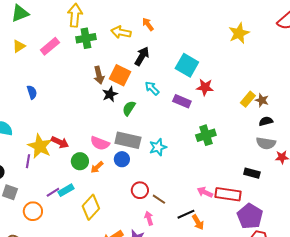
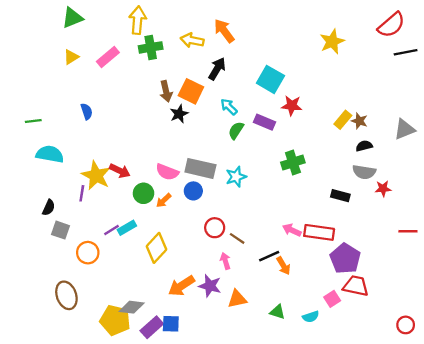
orange arrow: (148, 24) -> (224, 31), size x1.5
green semicircle: (129, 108) -> (236, 130), moved
black rectangle: (252, 173) -> (340, 196), moved

